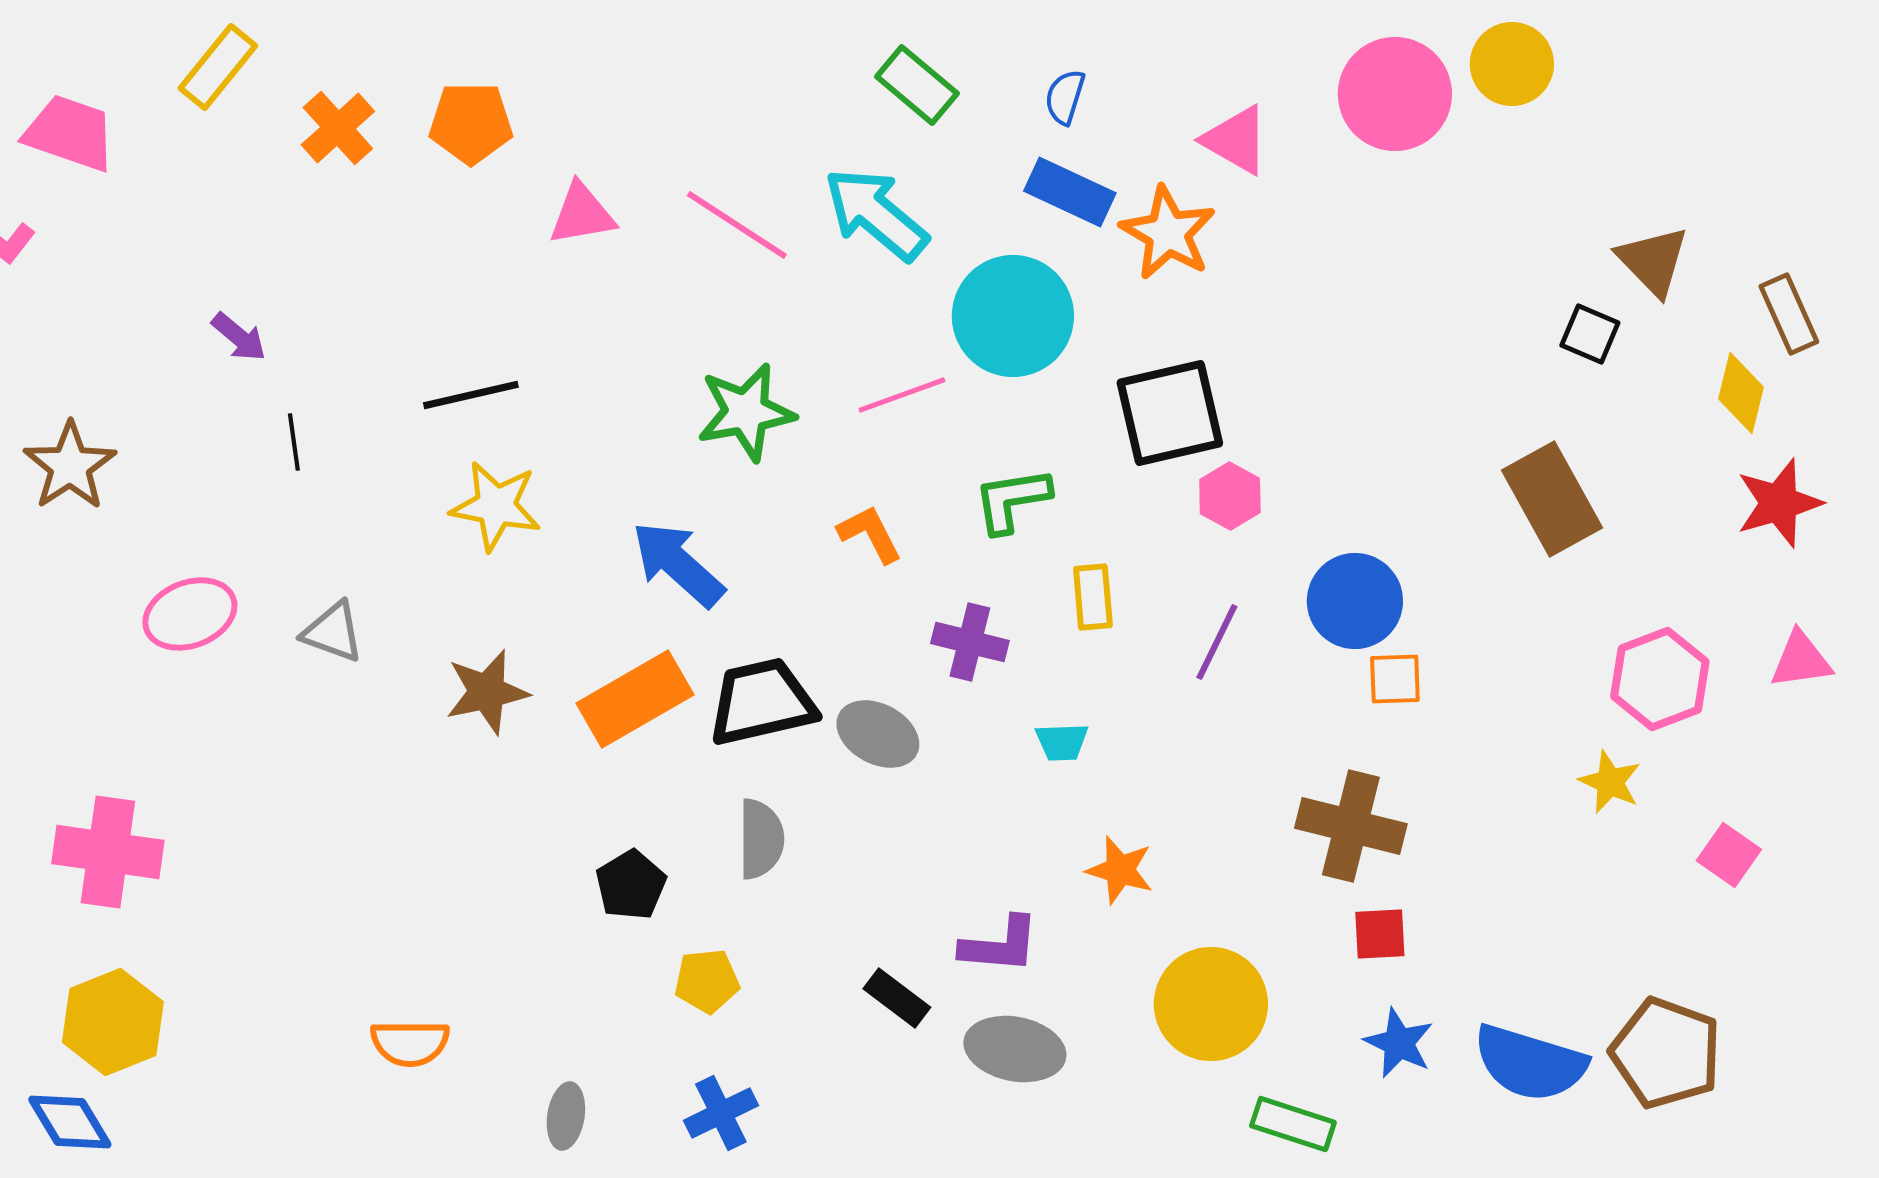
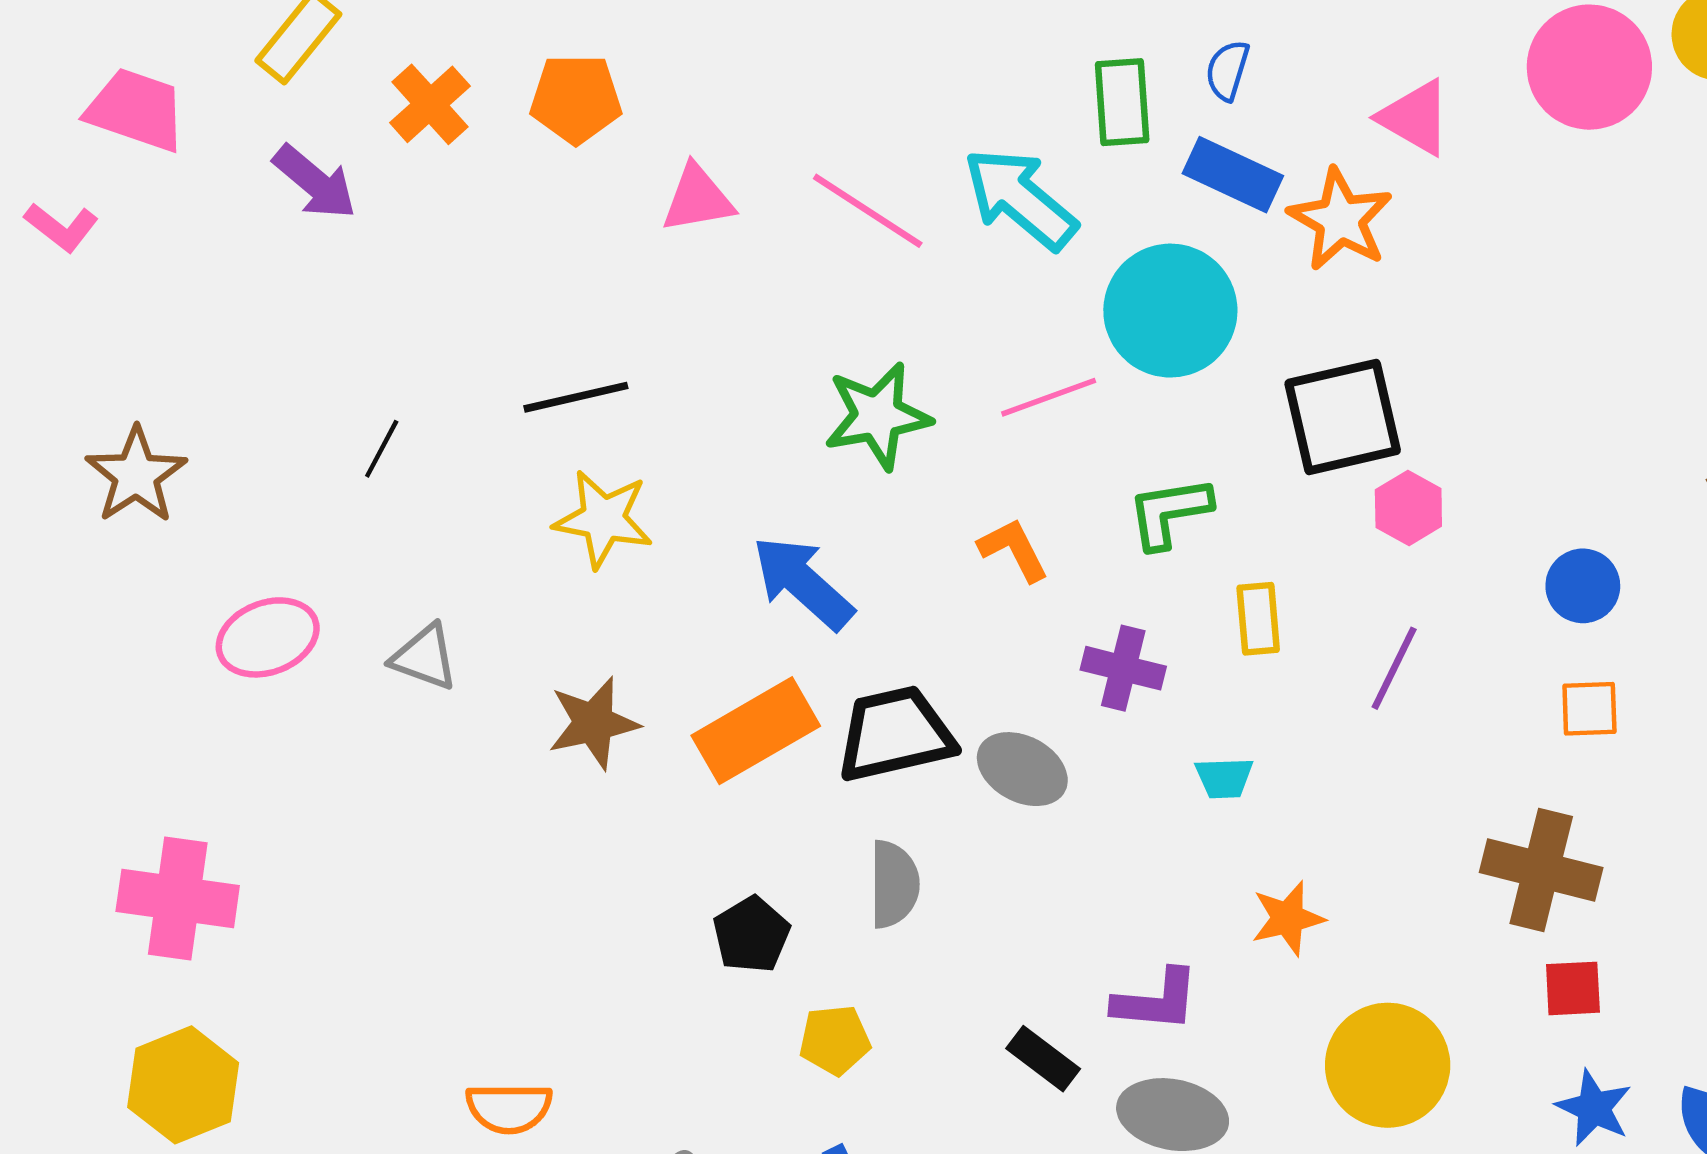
green rectangle: (917, 85) -> (1122, 102), moved, turned 46
purple arrow: (239, 337) -> (315, 182), moved, size x1.4
black line: (294, 442) -> (382, 449), turned 36
blue circle: (1355, 601) -> (1583, 586), moved, size x0.7
orange star: (1120, 870) -> (1288, 918), turned -30

